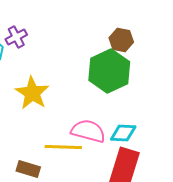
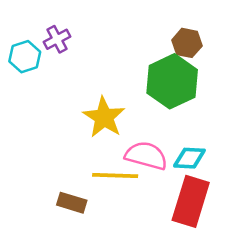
yellow star: (32, 93) -> (104, 117), moved

